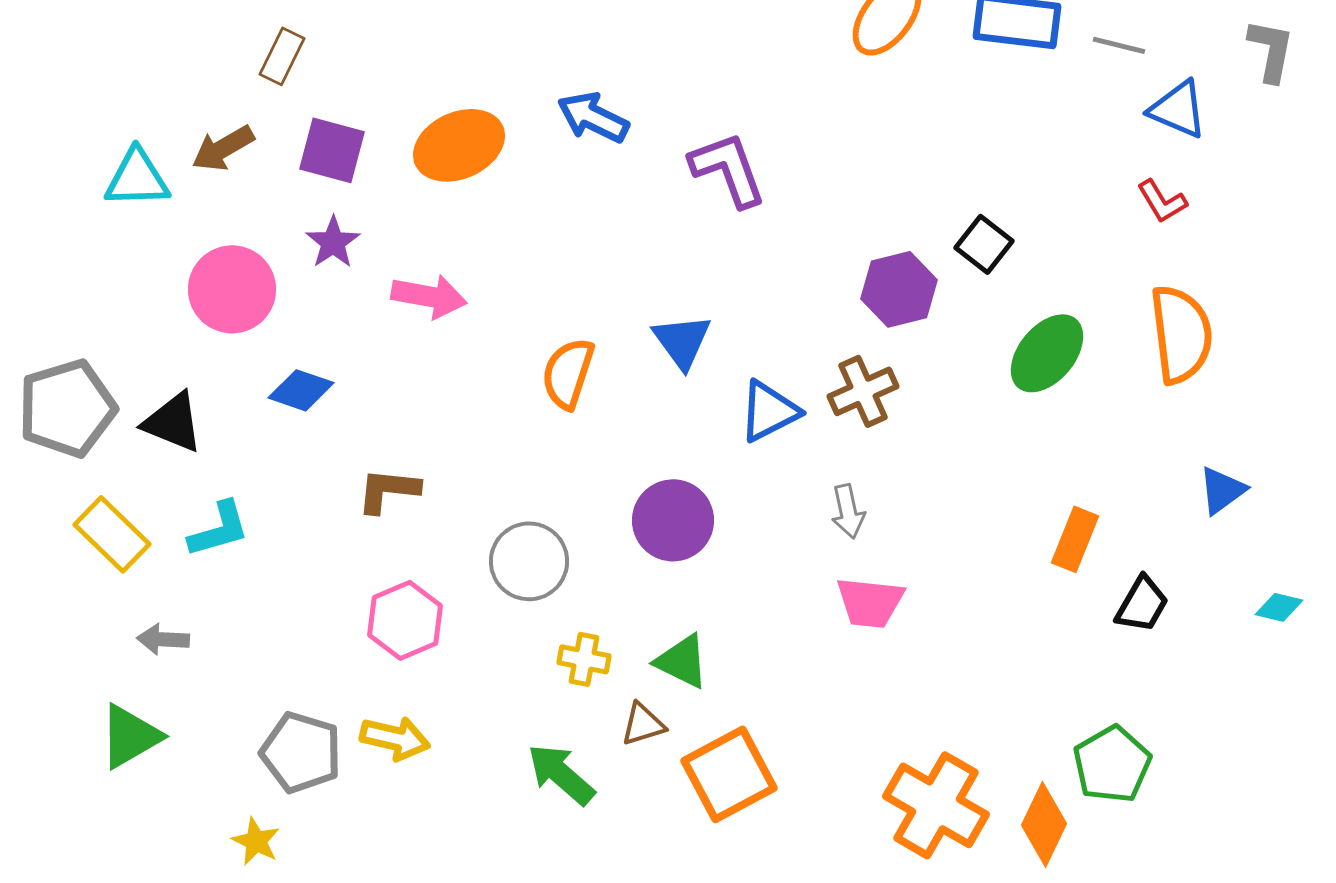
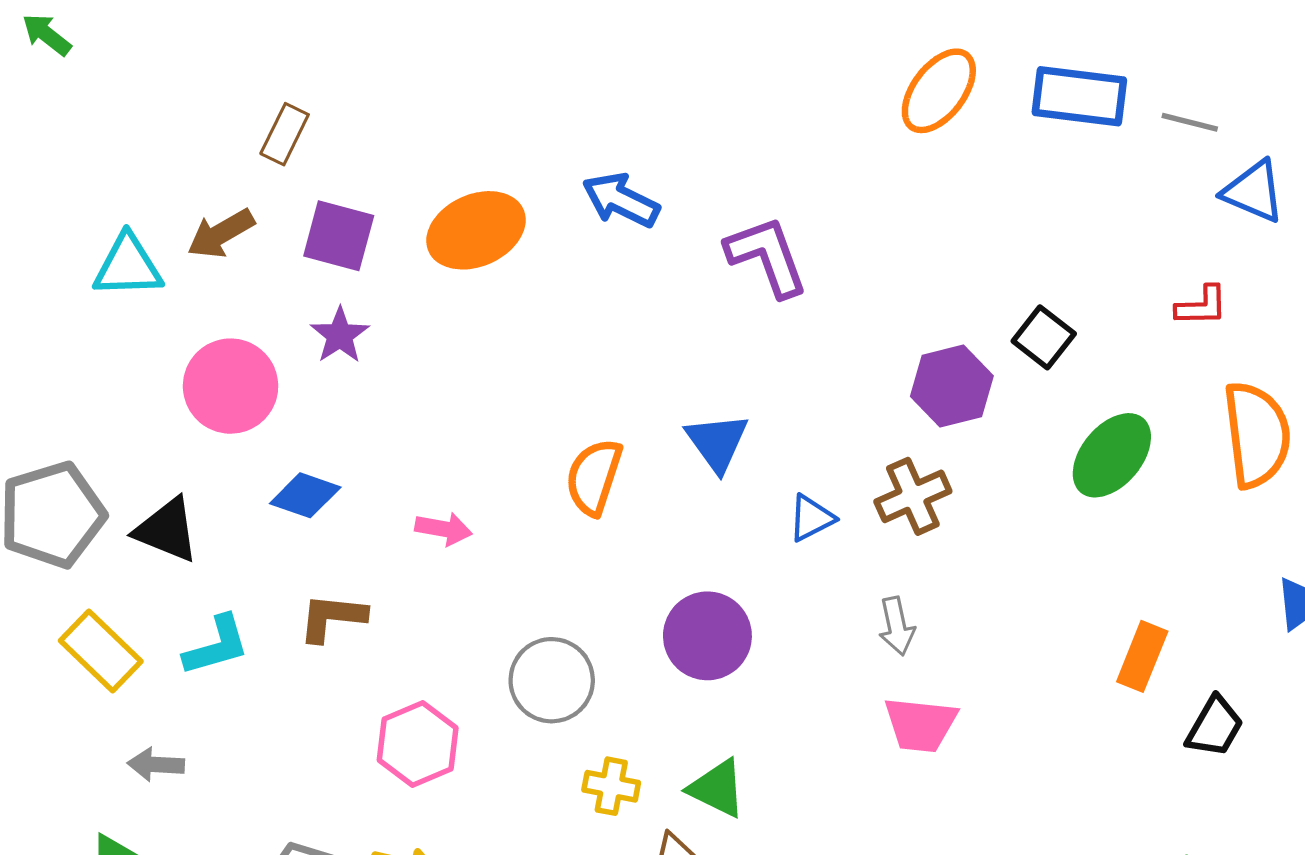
red L-shape: (1162, 201) -> (1202, 306), moved, turned -60
pink arrow: (429, 296) -> (444, 529), moved, size x0.7
blue triangle: (769, 411) -> (811, 518), size x0.7
brown L-shape: (388, 490) -> (332, 617), moved

